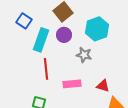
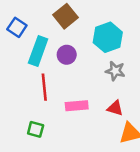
purple circle: (64, 35) -> (67, 55), moved
gray star: (84, 55) -> (115, 71), moved

